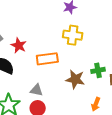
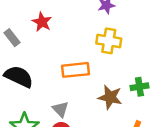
red star: (19, 45) -> (42, 22), moved
gray triangle: (36, 90) -> (60, 109), turned 32

